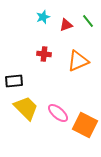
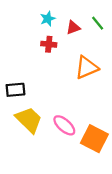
red cross: (44, 54) -> (49, 44), moved

